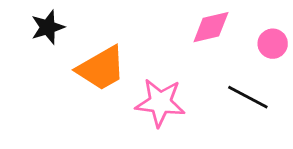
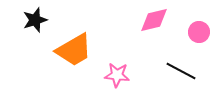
pink star: (160, 103) -> (117, 75), size x0.7

